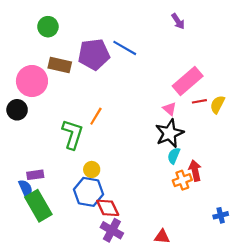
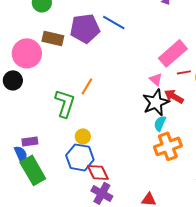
red arrow: (195, 171) -> (174, 96), moved, turned -48
orange cross: (182, 180) -> (168, 146), size x1.5

